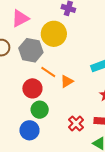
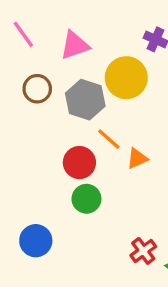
red cross: (76, 124) -> (143, 251), moved
blue circle: (29, 130) -> (36, 241), moved

